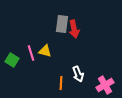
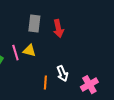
gray rectangle: (62, 24) -> (34, 24), moved

